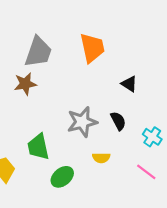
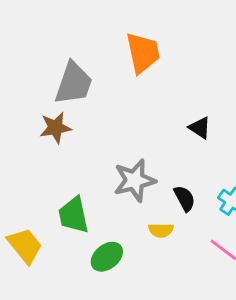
orange trapezoid: (92, 48) -> (143, 53), moved
black semicircle: (118, 121) -> (185, 198), moved

